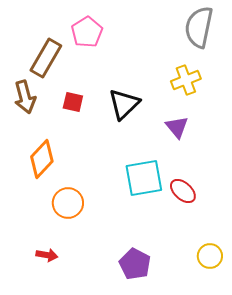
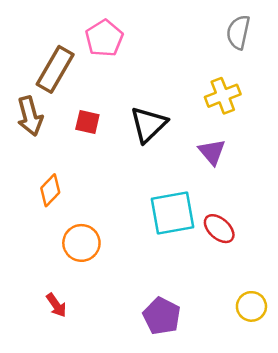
gray semicircle: (199, 27) -> (238, 32), size x0.7
orange diamond: (42, 159) -> (50, 190), size x0.7
red arrow: (47, 255) -> (56, 305), turned 45

